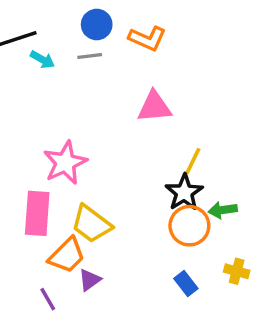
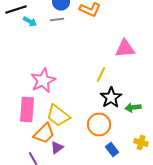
pink triangle: (154, 107) -> (125, 48), moved
yellow line: (193, 161) -> (101, 74), moved
orange circle: (189, 226) -> (99, 124), moved

